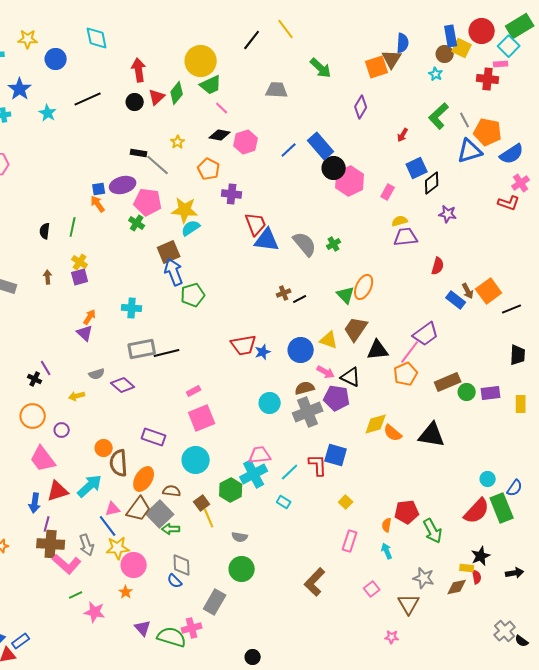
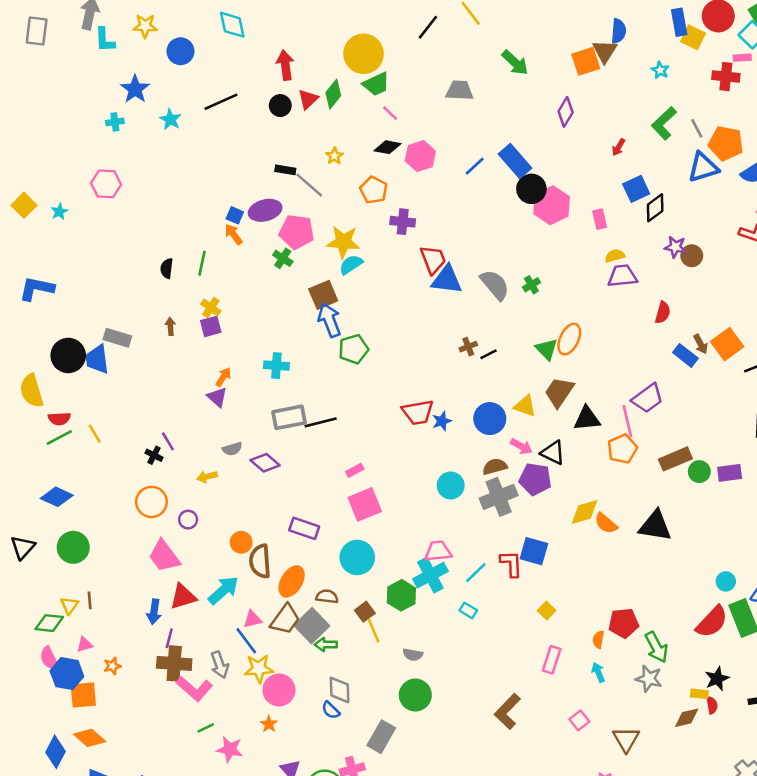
brown circle: (445, 54) -> (692, 256), moved
blue square: (99, 189) -> (235, 215), turned 32
pink rectangle: (388, 192) -> (600, 219), turned -42
pink line: (410, 352) -> (627, 421), turned -50
gray star: (424, 578) -> (649, 679), moved

